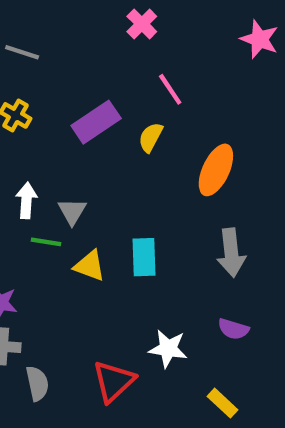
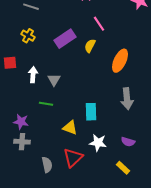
green line: (46, 242) -> (46, 104), moved
cyan rectangle: (144, 257) -> (91, 112), moved
yellow triangle: (90, 266) -> (70, 128), moved
purple semicircle: (233, 329) -> (128, 142), moved
gray semicircle: (37, 383) -> (47, 165), moved

